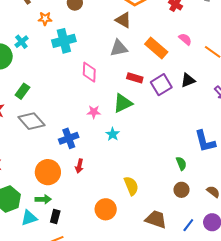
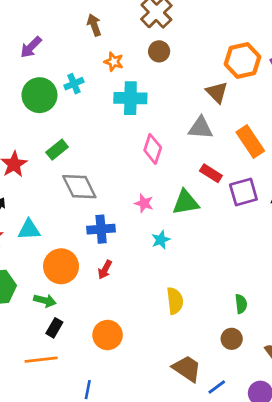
gray diamond: (31, 121) -> (79, 187), moved
yellow semicircle: (131, 186) -> (175, 301), moved
orange circle: (106, 209) -> (108, 335), moved
cyan triangle: (29, 218) -> (29, 230), moved
blue line: (188, 225) -> (217, 387), moved

